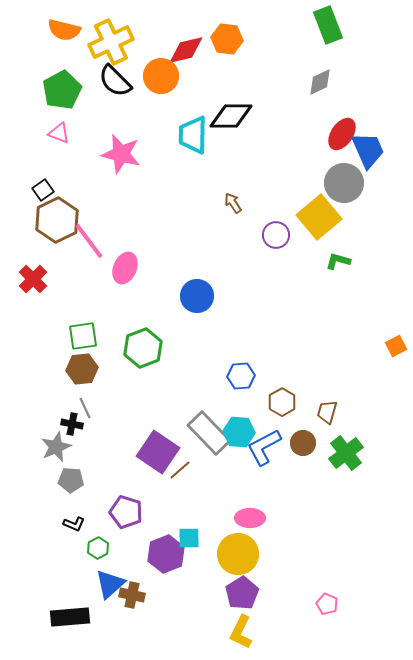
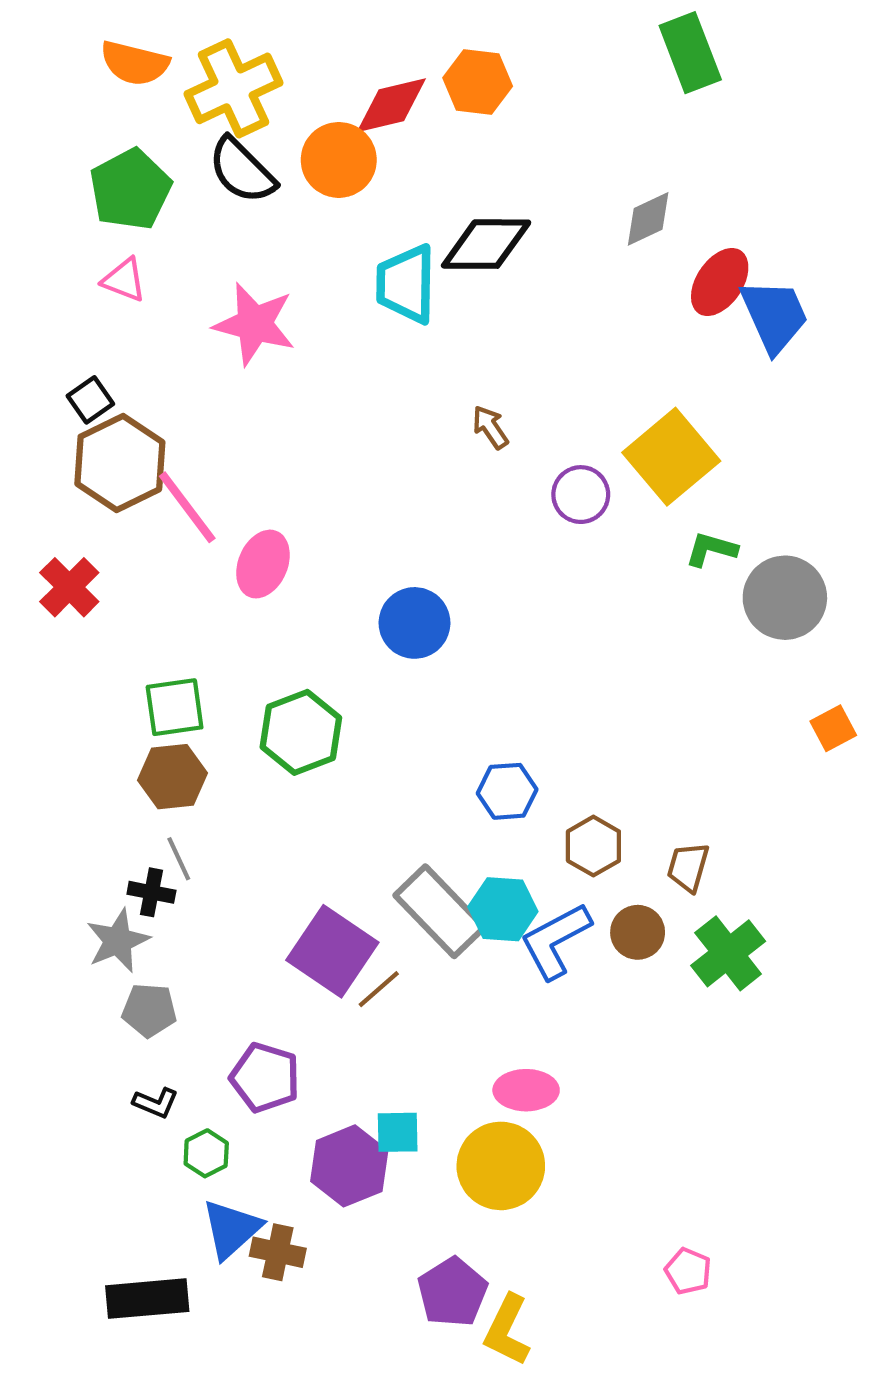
gray diamond: (320, 82) -> (648, 219), moved
gray circle: (344, 183) -> (785, 598), moved
purple pentagon: (242, 593) -> (452, 1292), moved

